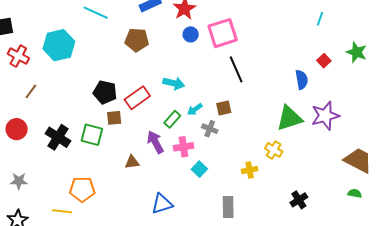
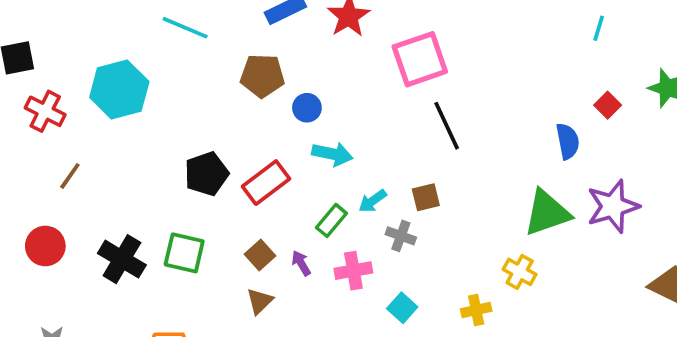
blue circle: (191, 34) -> (307, 108), moved
black pentagon: (105, 92) -> (206, 174), turned -30
brown square: (114, 118) -> (260, 255), moved, turned -35
purple arrow: (155, 142) -> (301, 263), size x0.6
brown triangle: (132, 162) -> (260, 301), turned -35
cyan square: (199, 169) -> (402, 308), moved

